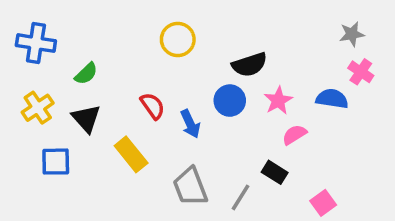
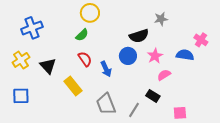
gray star: (352, 34) -> (161, 19), moved
yellow circle: (178, 39) -> (90, 13), moved
blue cross: (36, 43) -> (32, 28), moved, turned -30
green semicircle: (86, 74) -> (82, 35), moved
blue square: (56, 162) -> (21, 96), moved
pink square: (323, 203) -> (180, 113), turned 32

